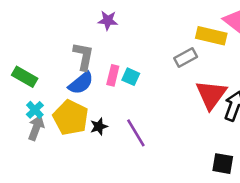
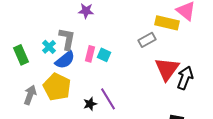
green rectangle: (25, 77) -> (21, 55), turned 36
cyan cross: (35, 110) -> (49, 47), moved
black star: (99, 126) -> (90, 104), moved

